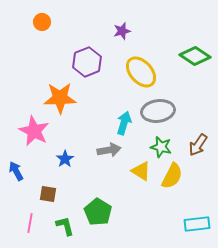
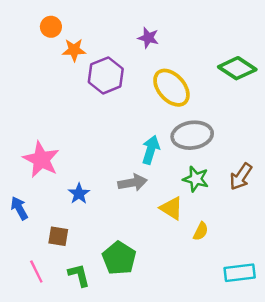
purple star: (122, 31) -> (148, 38), turned 30
orange star: (60, 98) -> (74, 50), moved, size x0.6
yellow semicircle: (172, 176) -> (201, 231), moved, size x0.6
pink line: (30, 223) -> (36, 272), turned -36

